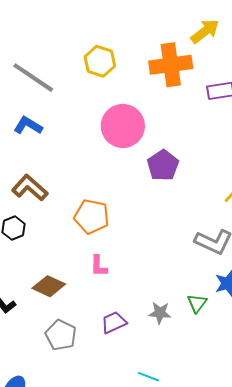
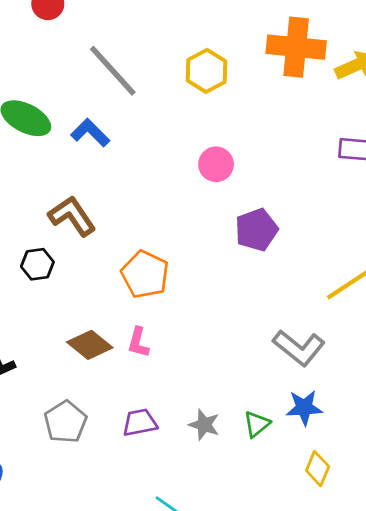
orange cross: (171, 65) -> (296, 47), moved
pink circle: (123, 126) -> (216, 164), size x0.6
brown diamond: (49, 286) -> (90, 345), moved

